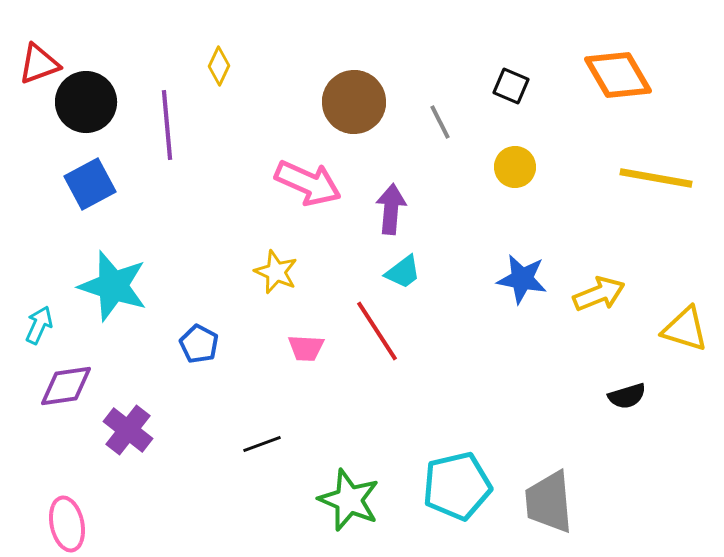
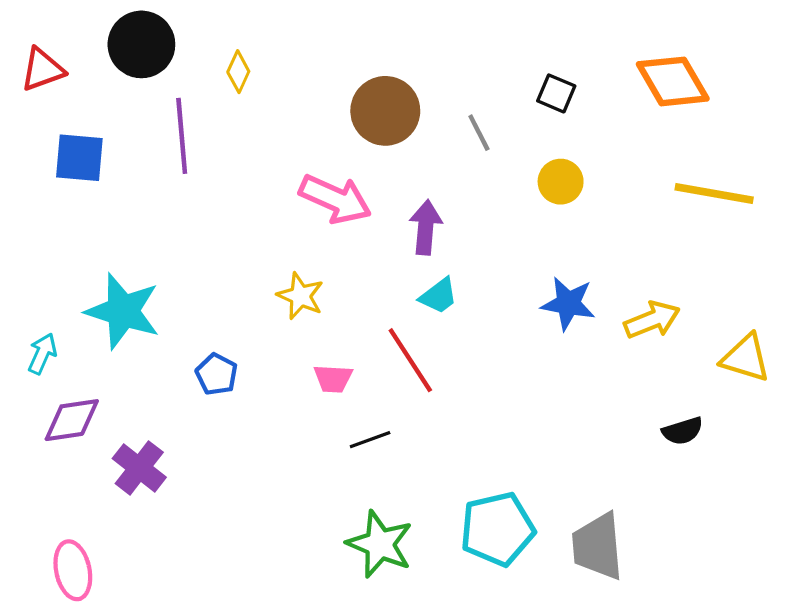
black circle: (86, 102) -> (141, 44), moved
blue square: (90, 184) -> (79, 158), moved, turned 33
black line: (262, 444) -> (370, 440), moved

